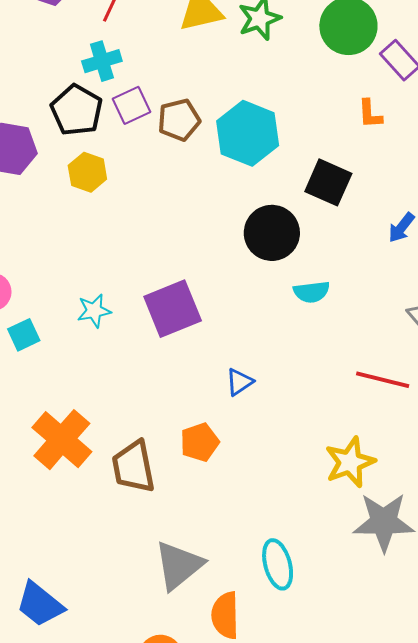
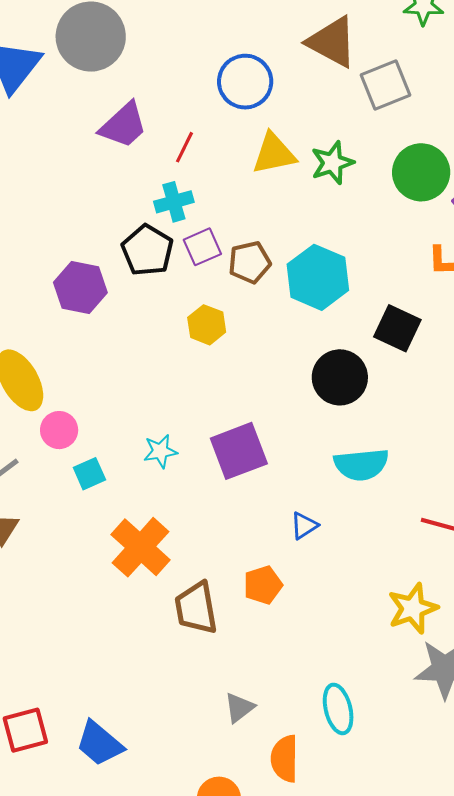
yellow hexagon: (87, 172) -> (207, 325), moved
cyan semicircle: (312, 292) -> (361, 464), moved, size x1.5
orange cross: (62, 440) -> (141, 547), moved
gray triangle: (179, 565) -> (239, 708), size x0.6

